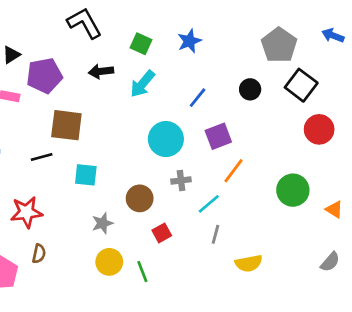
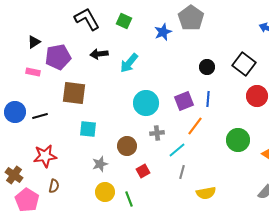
green square: (141, 44) -> (124, 21), moved
gray pentagon: (279, 45) -> (191, 18), moved
blue line: (198, 98) -> (208, 99), moved, turned -35
black line: (42, 157) -> (40, 116), moved

